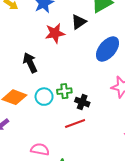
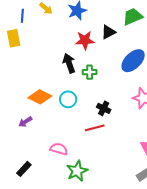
black arrow: (30, 63) -> (69, 63), moved
green cross: (64, 91) -> (90, 72), moved

